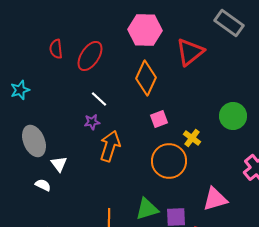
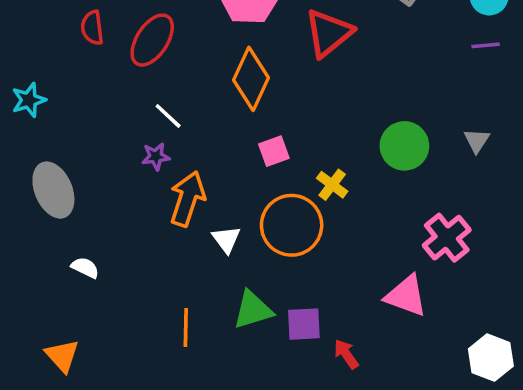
white triangle: (59, 164) -> (226, 239), moved
white semicircle: (43, 185) -> (85, 268), moved
pink triangle: (215, 199) -> (406, 296), moved, turned 36

